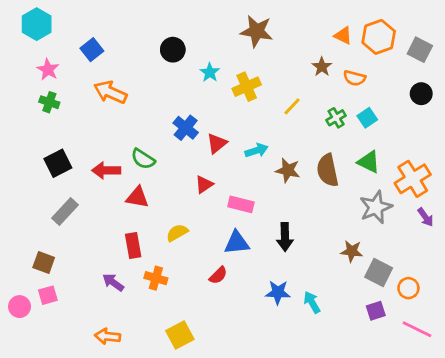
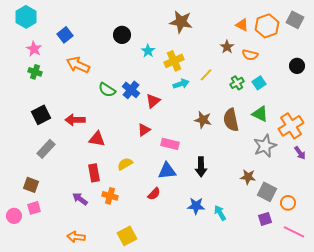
gray square: (420, 50) -> (295, 20), moved
cyan arrow: (257, 150) -> (181, 84), moved
green semicircle: (143, 159) -> (107, 90), moved

